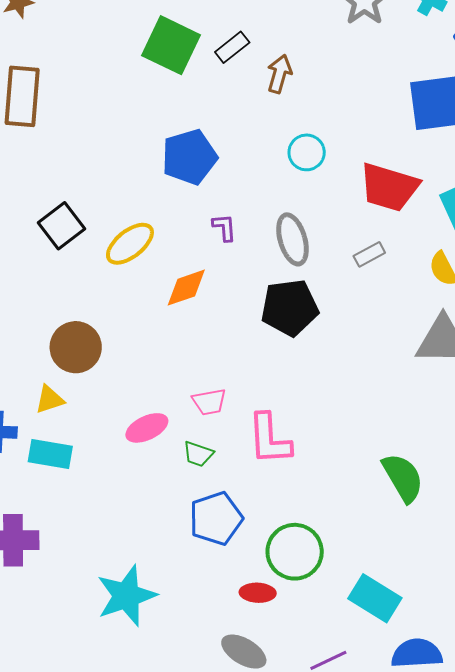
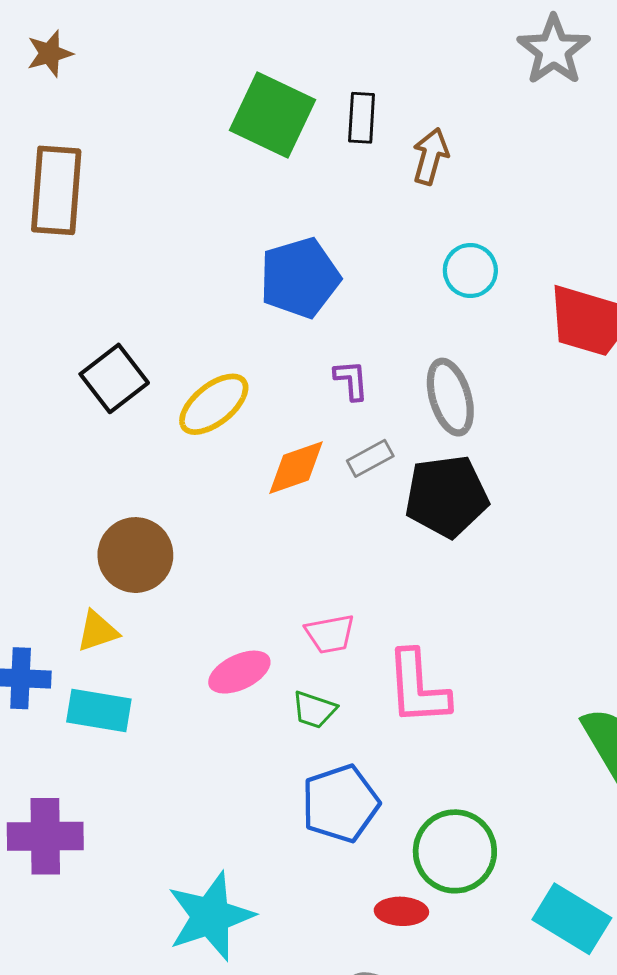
black rectangle: (232, 47) -> (362, 118), turned -48
gray rectangle: (369, 254) -> (370, 458), moved

